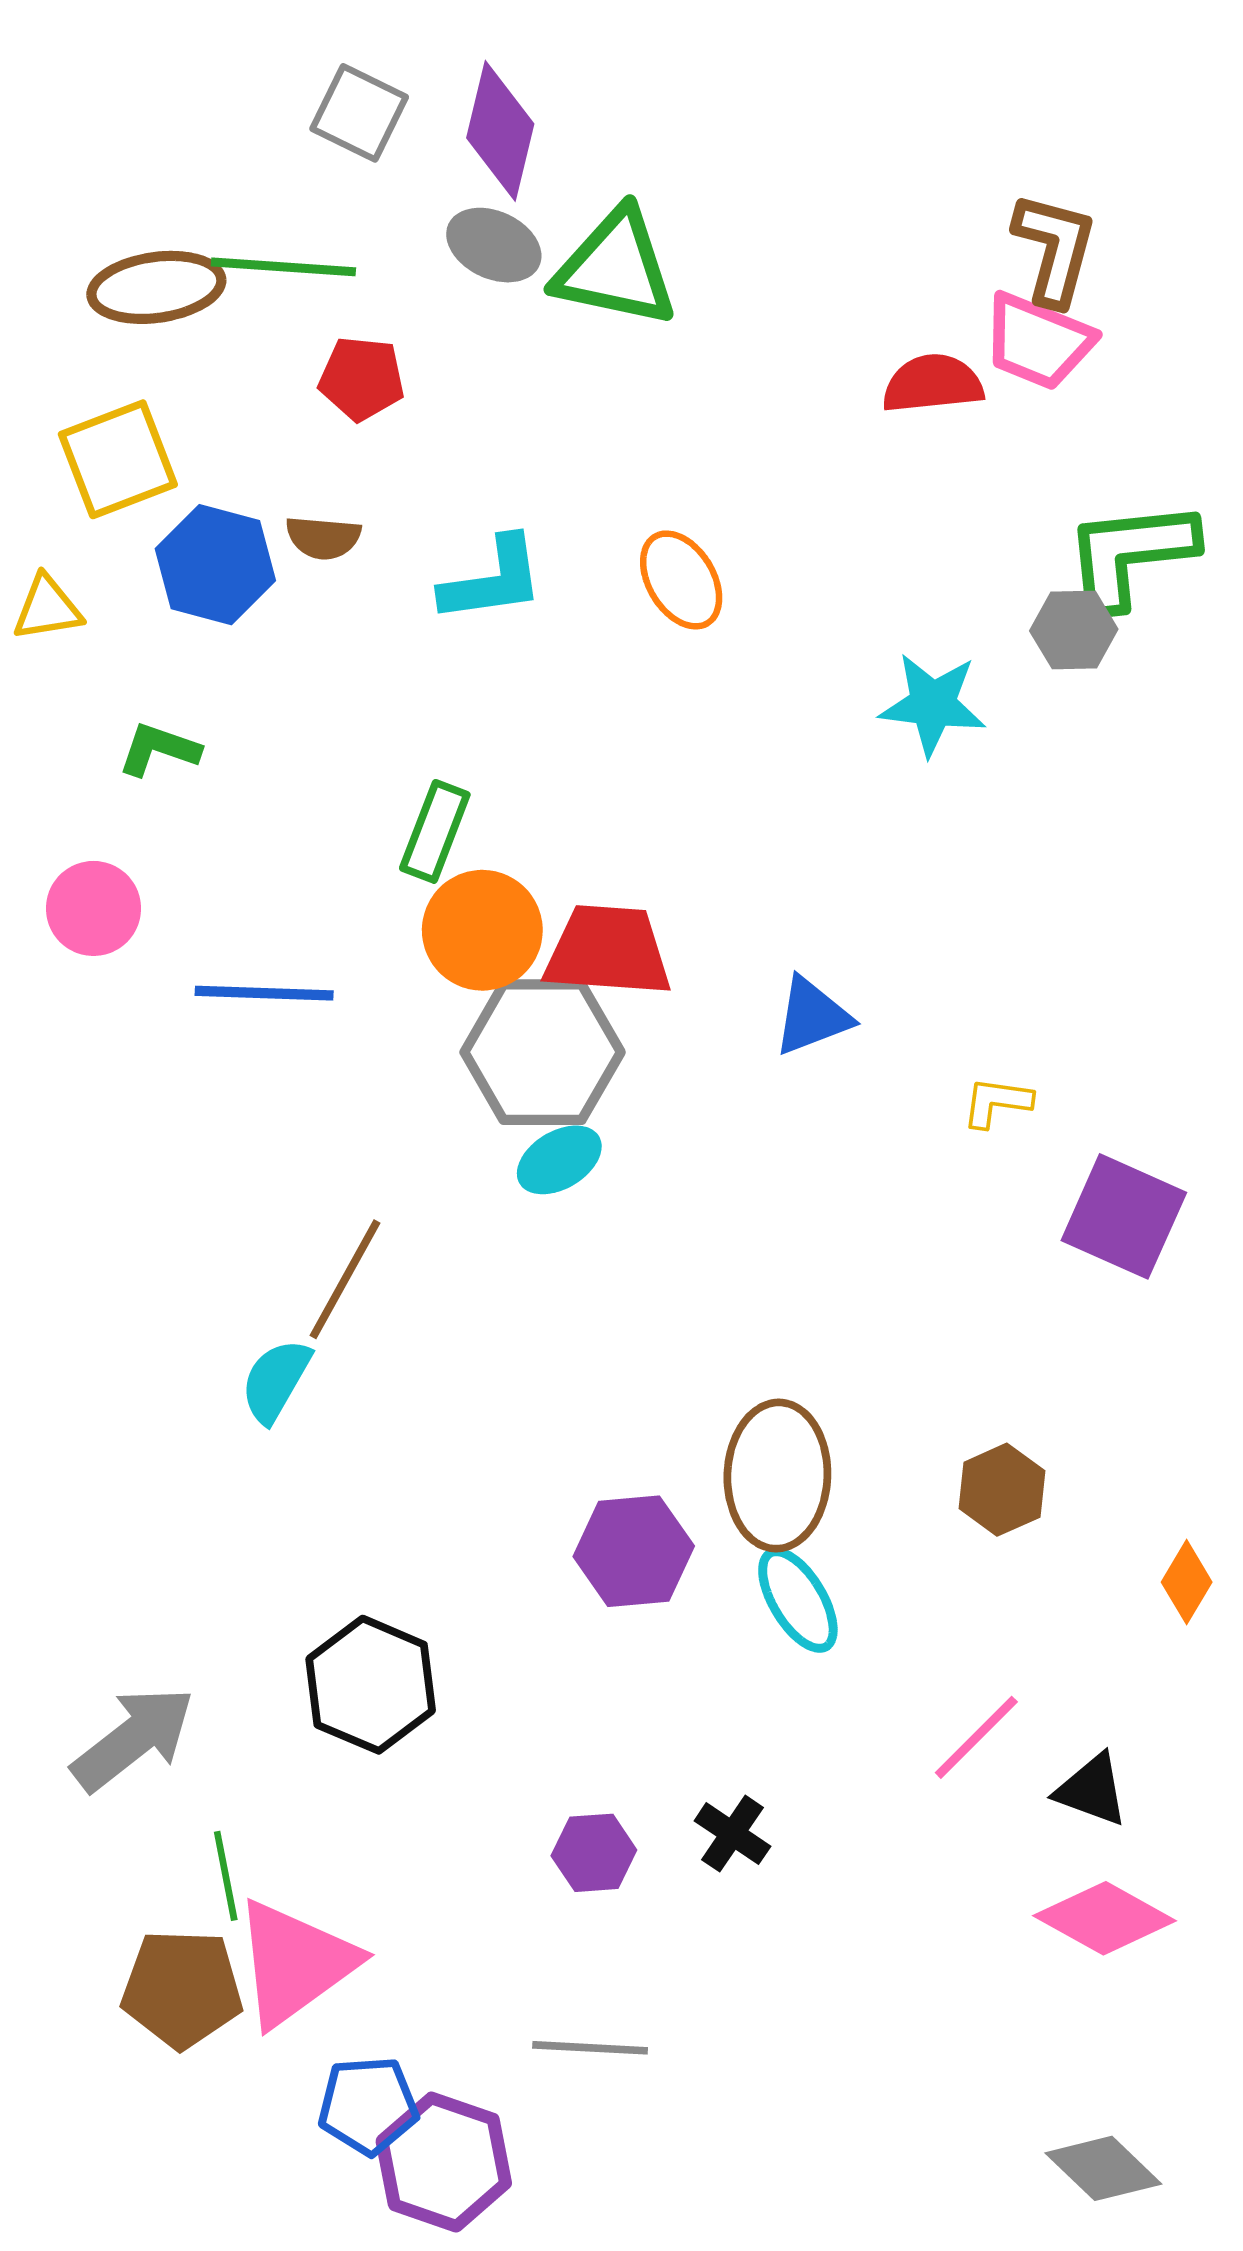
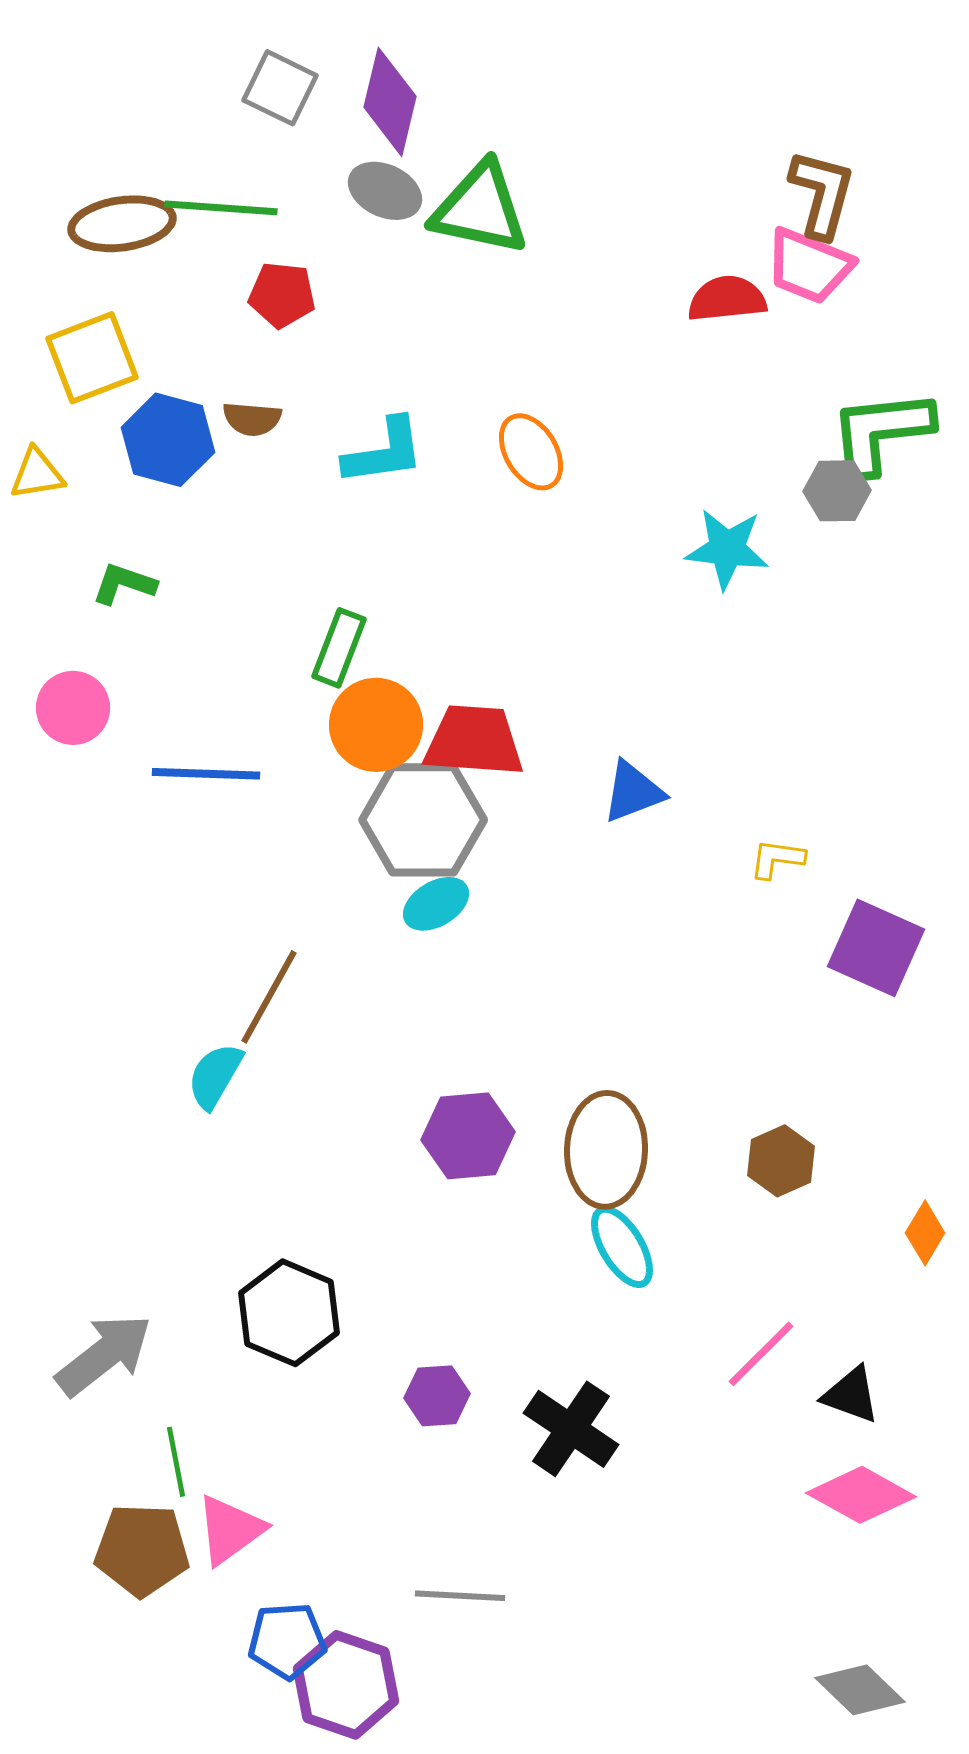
purple hexagon: (634, 1551) -> (468, 1136), moved
black cross: (732, 1834) -> (571, 1429), size x1.6
purple hexagon: (594, 1853) -> (437, 1396), moved
pink triangle: (295, 1963) -> (230, 1530), size x0.7

